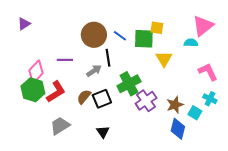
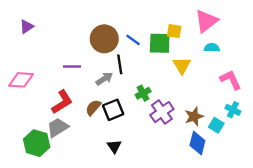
pink triangle: (203, 26) -> (206, 21), moved
pink diamond: (36, 72) -> (21, 80), moved, turned 50
green cross: (129, 84) -> (143, 93), size x0.6
green hexagon: (33, 90) -> (37, 143), moved
gray trapezoid: (60, 126) -> (58, 128), moved

